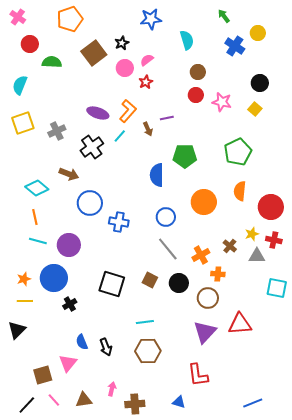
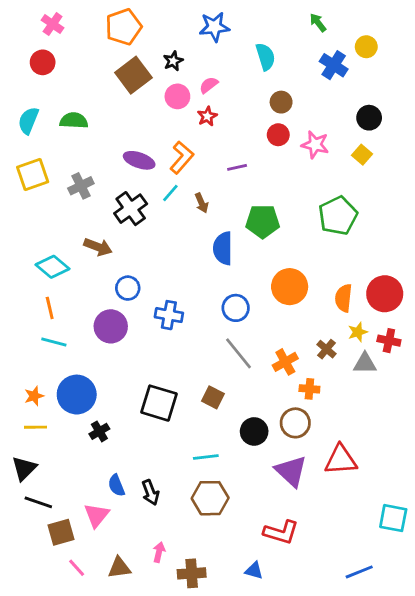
pink cross: (18, 17) -> (53, 24), moved
orange pentagon: (70, 19) -> (124, 27), moved
green semicircle: (52, 62) -> (74, 121), moved
brown arrow: (148, 129) -> (202, 203), moved
orange semicircle: (240, 191) -> (344, 298), moved
blue circle: (90, 203) -> (128, 288), size x0.7
purple circle: (69, 245) -> (111, 326), moved
black circle: (179, 283) -> (254, 431), moved
cyan square: (277, 288) -> (393, 518), moved
purple triangle: (205, 332) -> (291, 471), turned -30
red L-shape: (198, 375) -> (281, 532), turned -65
black line: (27, 405) -> (38, 502), moved, turned 66

